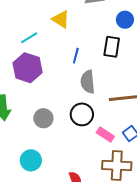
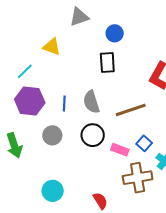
blue line: (76, 56) -> (64, 104), moved
gray circle: (43, 118) -> (52, 135), moved

